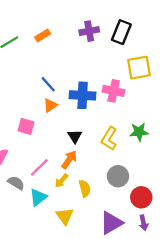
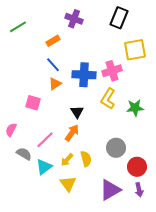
purple cross: (89, 31) -> (74, 19), moved, turned 30
orange rectangle: (43, 35) -> (53, 41), moved
pink cross: (114, 91) -> (112, 71), turned -30
yellow L-shape: (109, 139) -> (108, 99), moved
yellow arrow: (61, 181) -> (67, 160), moved

